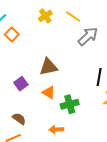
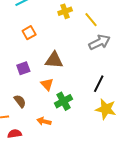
orange square: (12, 34) -> (29, 33), moved
green cross: (70, 104) -> (63, 101), turned -30
brown semicircle: (19, 119) -> (20, 101), moved

